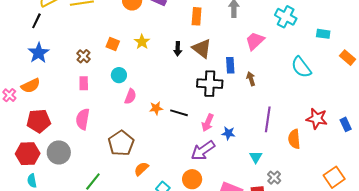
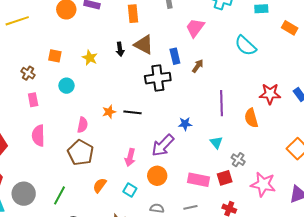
yellow star: (142, 42) -> (90, 58), moved
brown arrow: (251, 79) -> (198, 66), turned 64
pink semicircle: (130, 96) -> (83, 125), moved
pink arrow: (208, 123) -> (130, 157), moved
gray circle: (59, 152) -> (24, 194), moved
orange semicircle: (141, 169) -> (100, 185), moved

